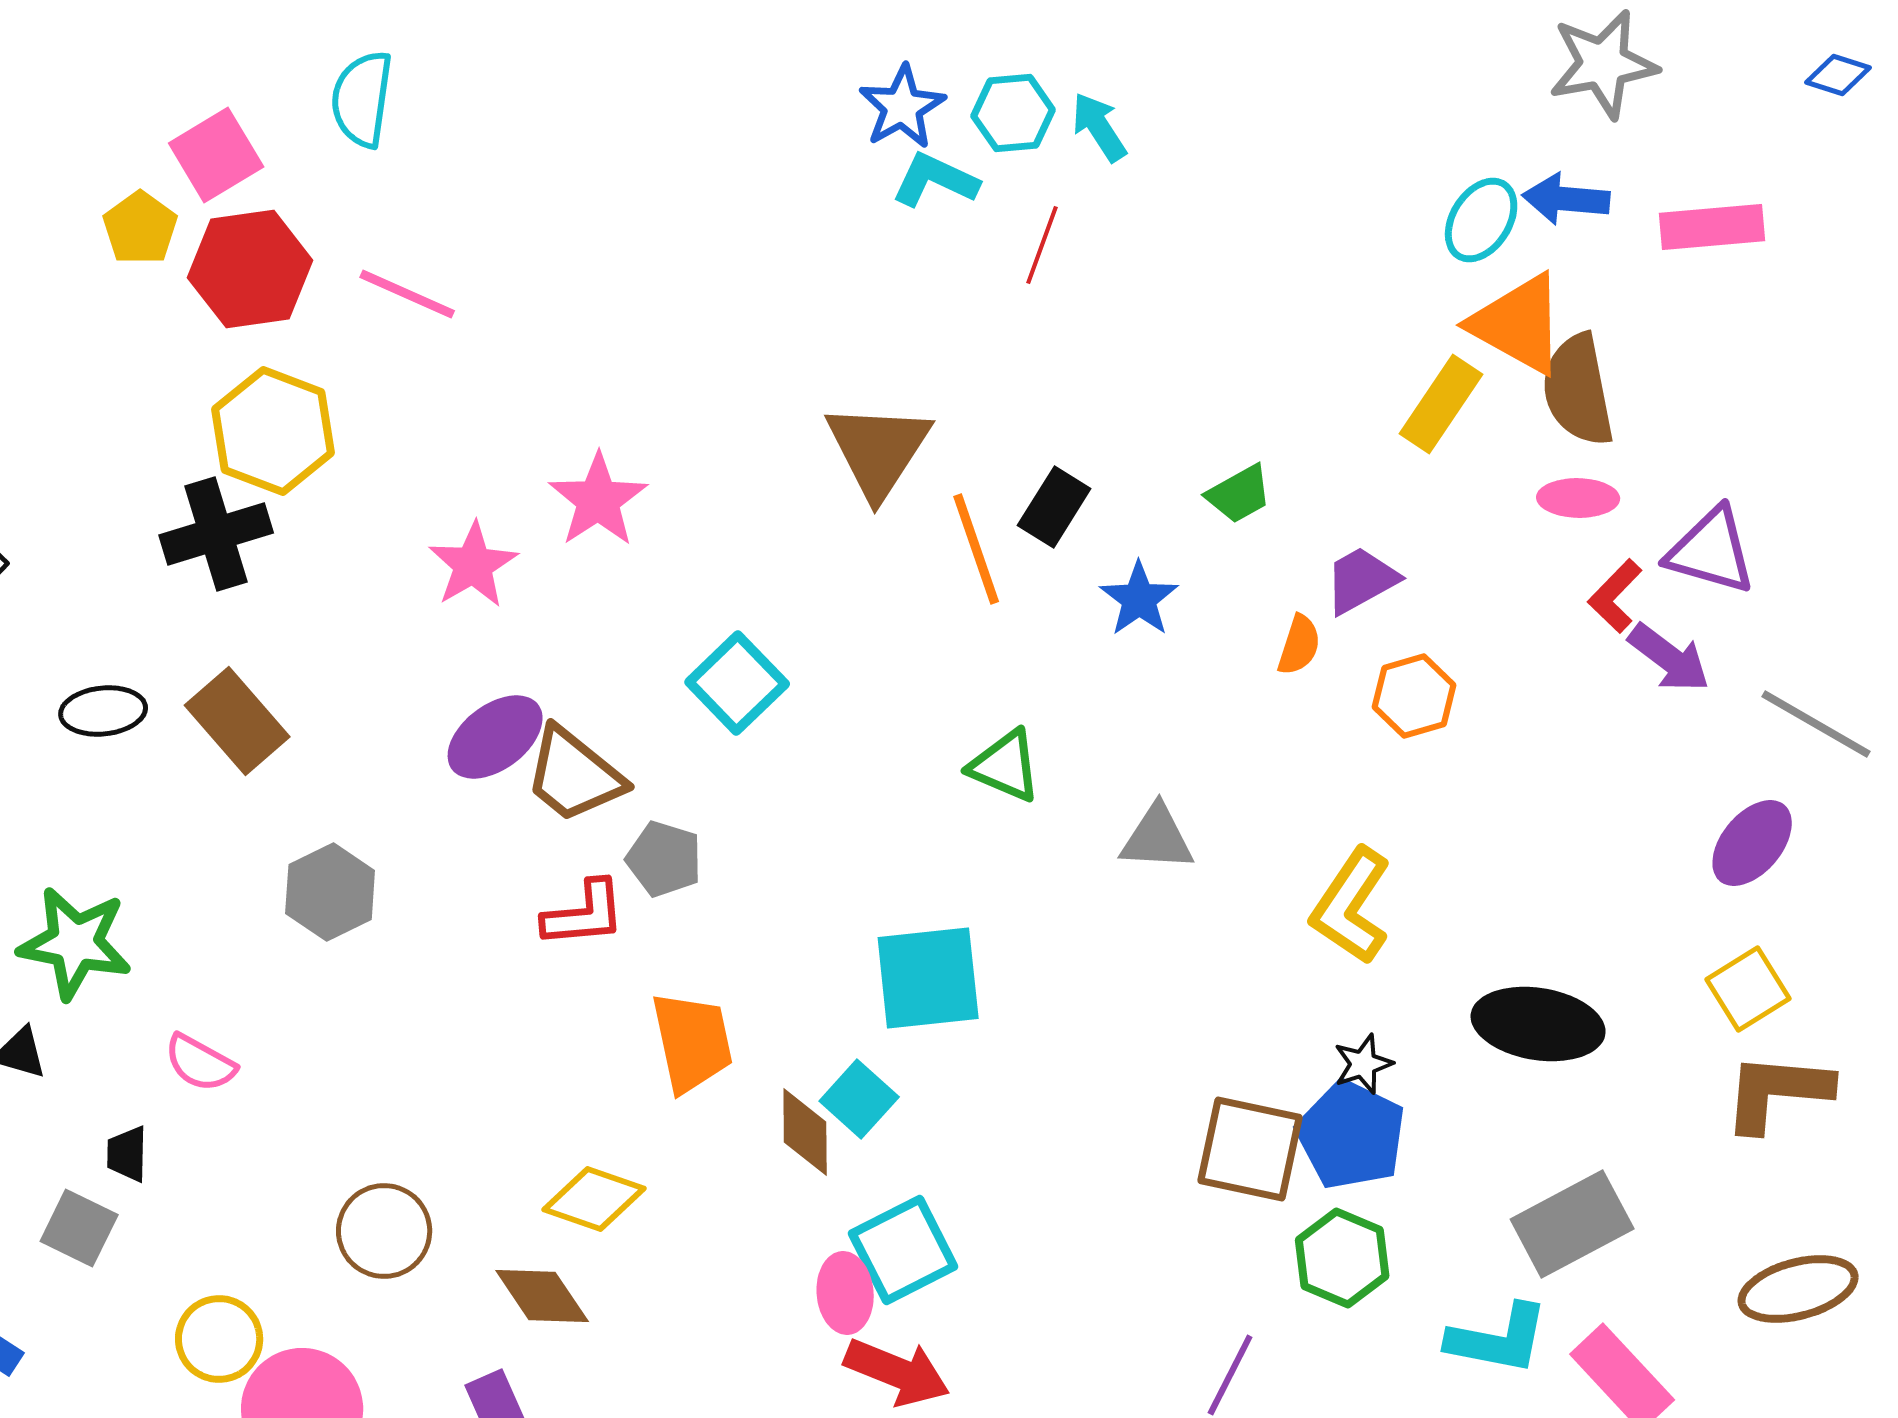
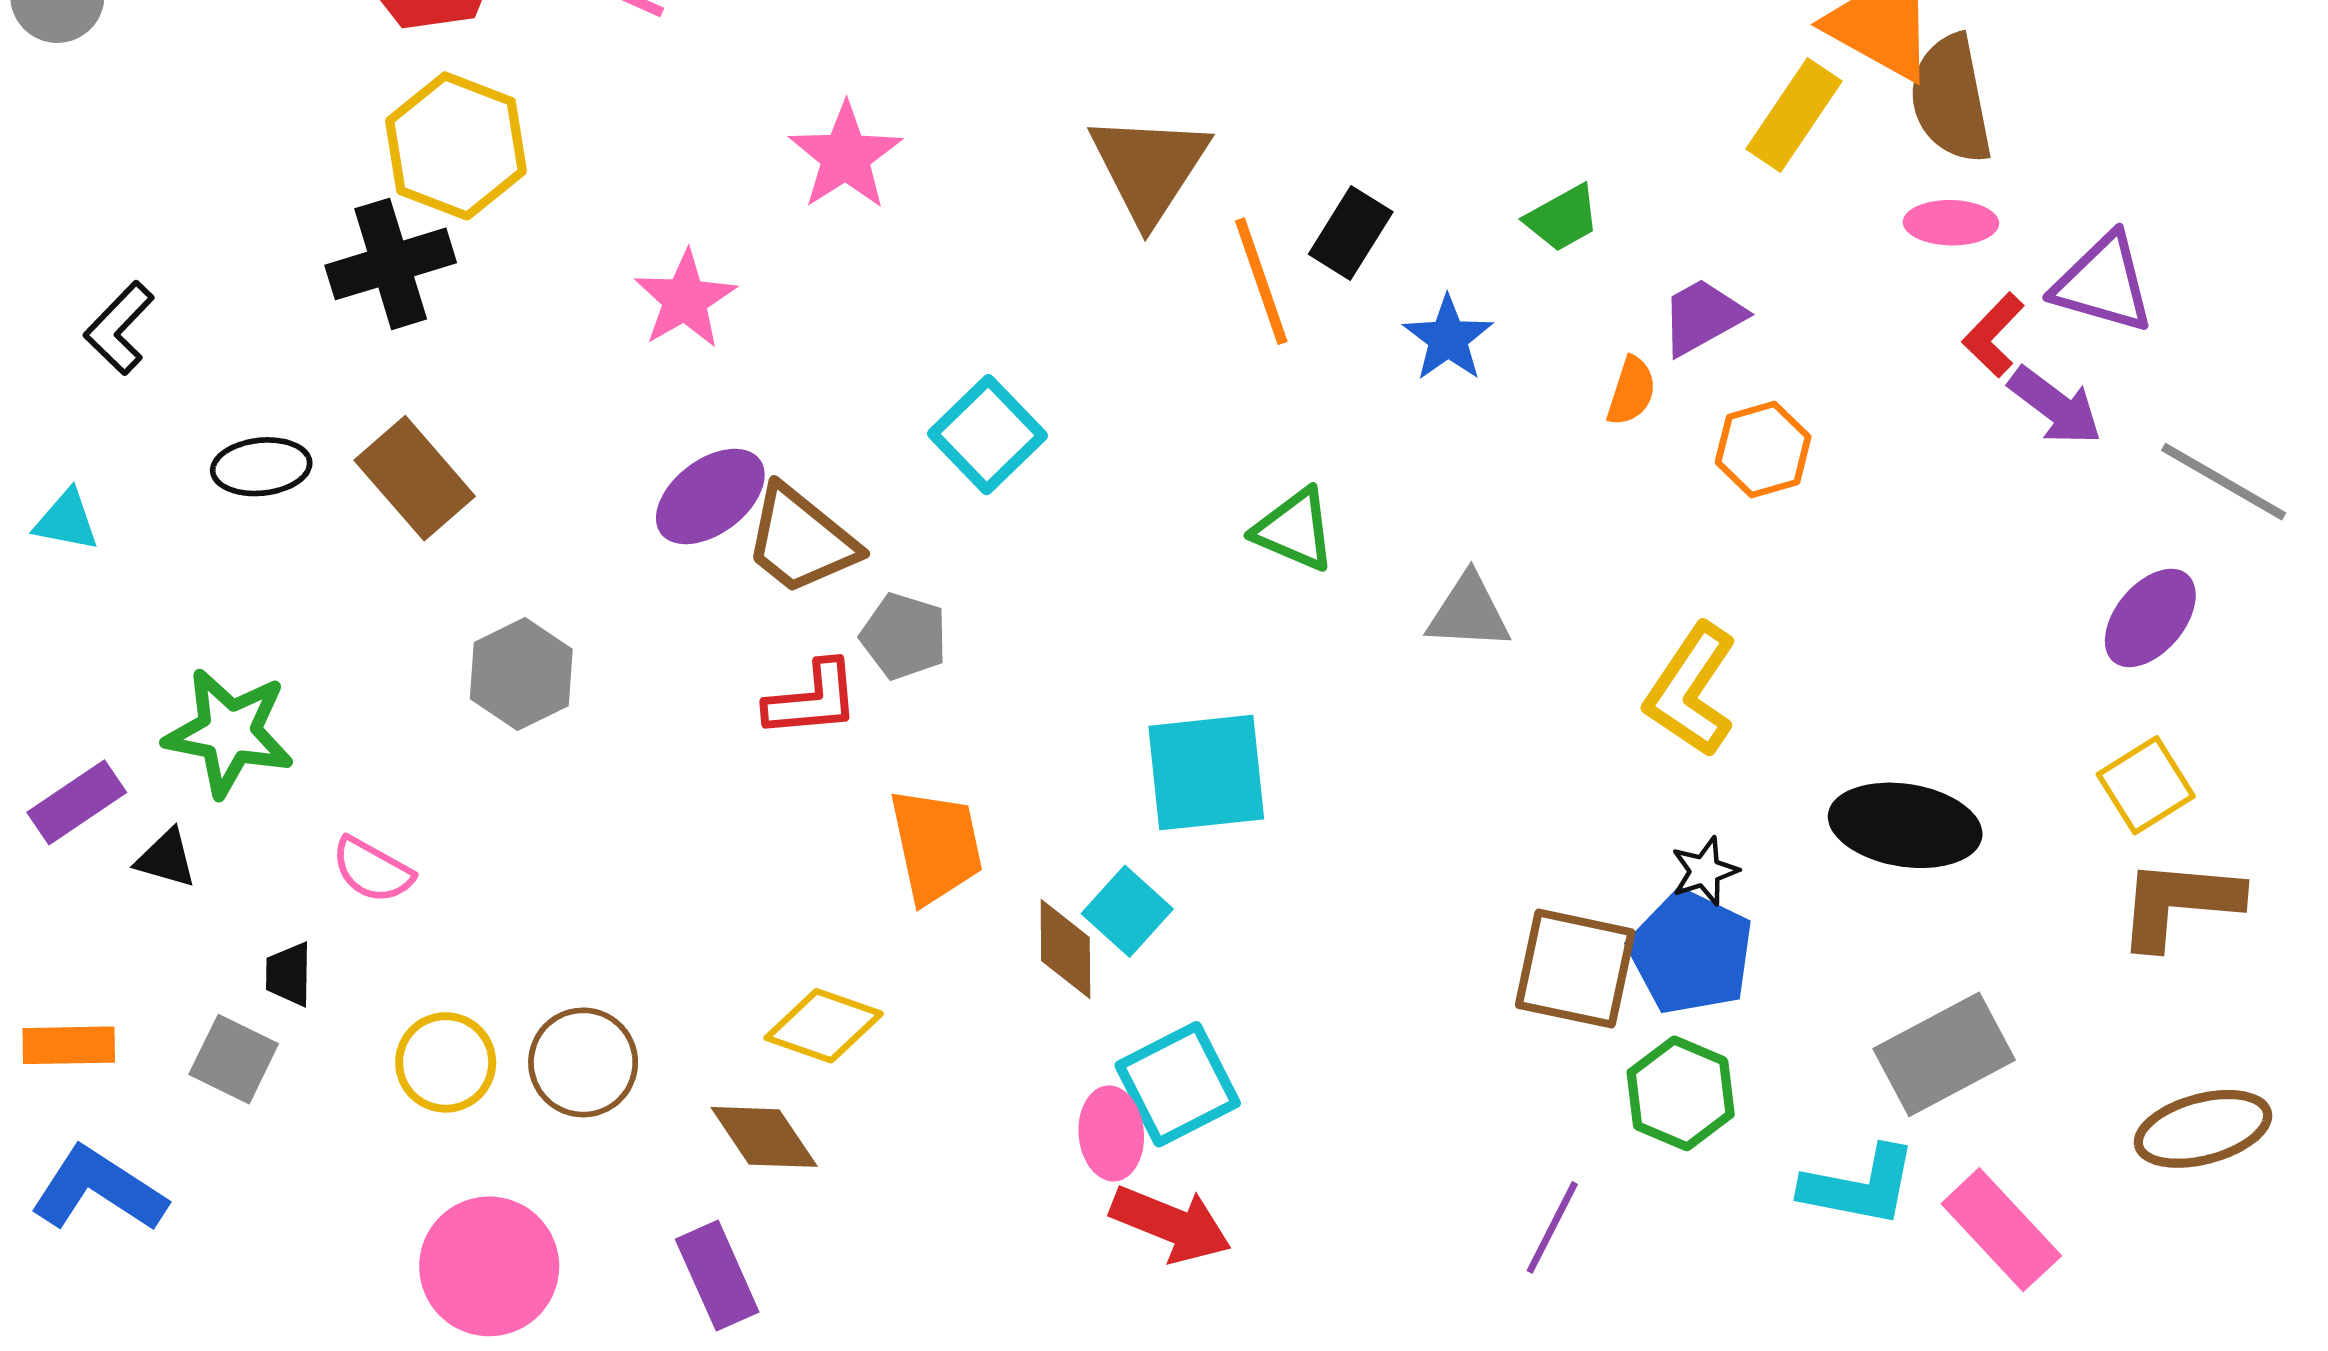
pink star: (598, 500) -> (845, 156), moved
yellow circle: (219, 1339) -> (446, 1062), moved

